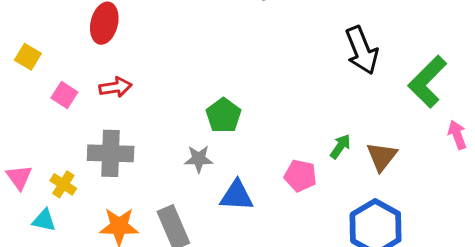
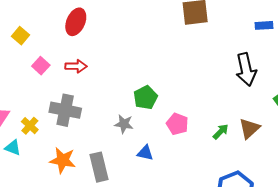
brown triangle: (382, 157) -> (249, 128), moved
pink pentagon: (300, 176) -> (177, 124), moved
blue triangle: (237, 196) -> (145, 153), size x0.7

